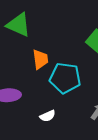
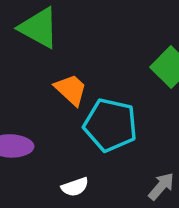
orange trapezoid: (40, 59) -> (71, 90), turned -45

